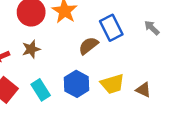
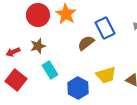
blue hexagon: (77, 84) -> (78, 88), moved
cyan rectangle: (41, 90) -> (50, 70), moved

